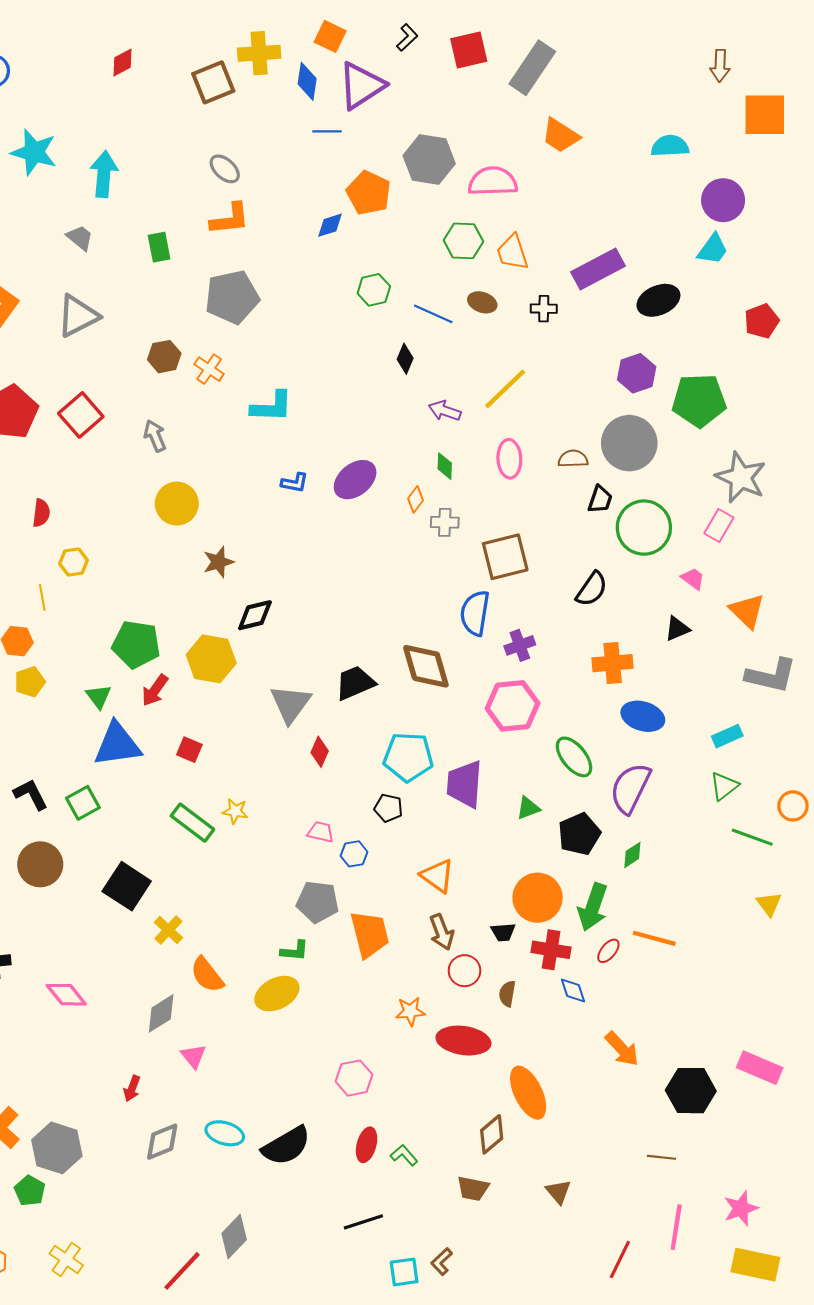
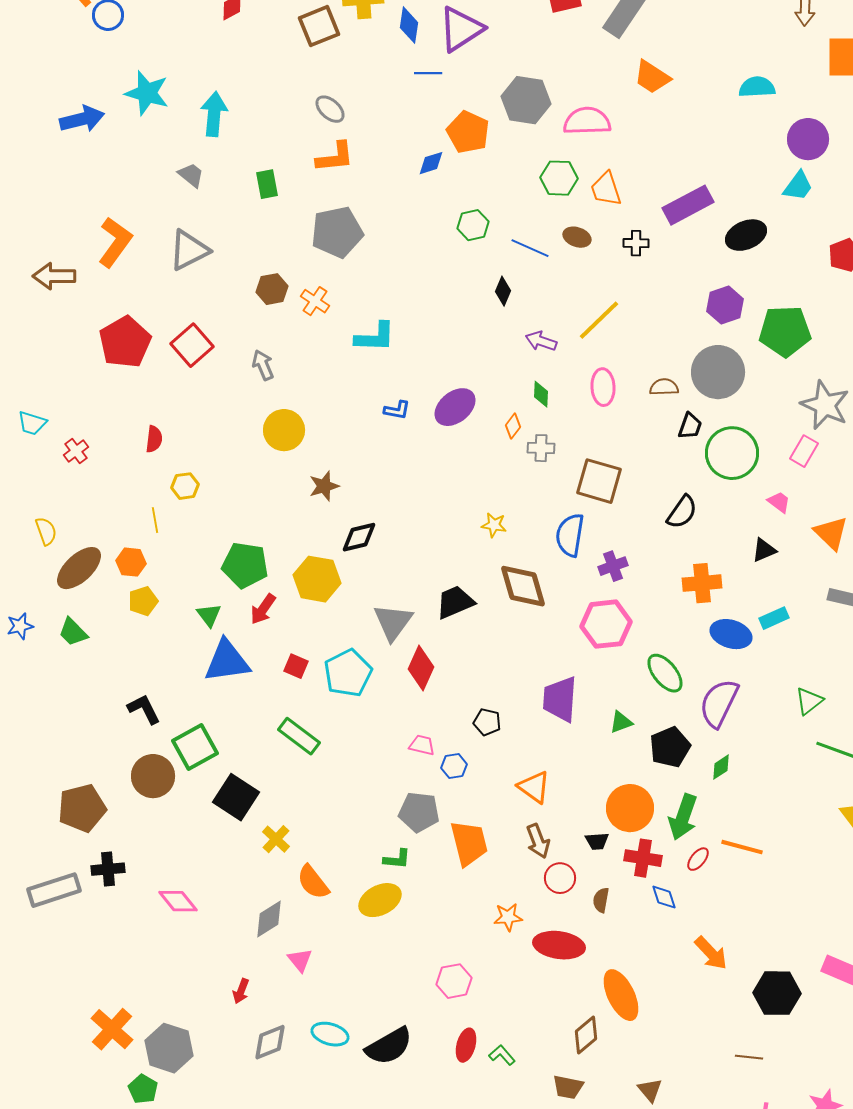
brown square: (505, 557) -> (599, 481), turned 30
cyan rectangle: (727, 736) -> (774, 618), moved
red diamond: (320, 752) -> (421, 668), size x1.5
cyan pentagon: (408, 757) -> (348, 673), moved, turned -30
green square: (83, 803) -> (195, 747), moved, size x1.4
yellow star: (235, 811) -> (494, 525), moved

